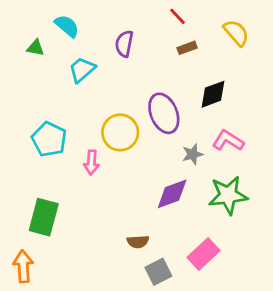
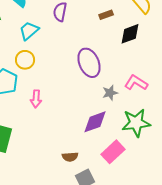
black diamond: (213, 94) -> (130, 34), moved
yellow circle: (120, 132) -> (25, 60), moved, size x0.7
pink rectangle: (203, 254) -> (113, 152), moved

